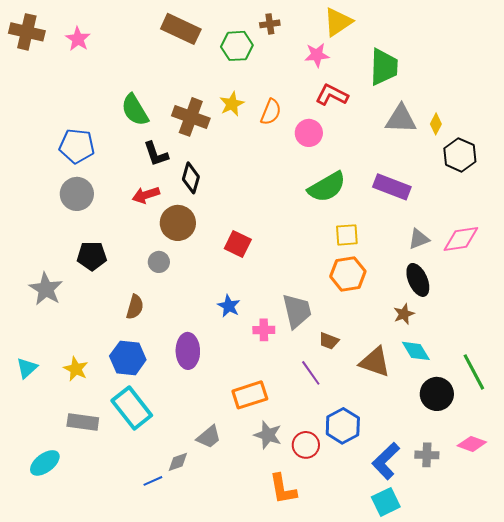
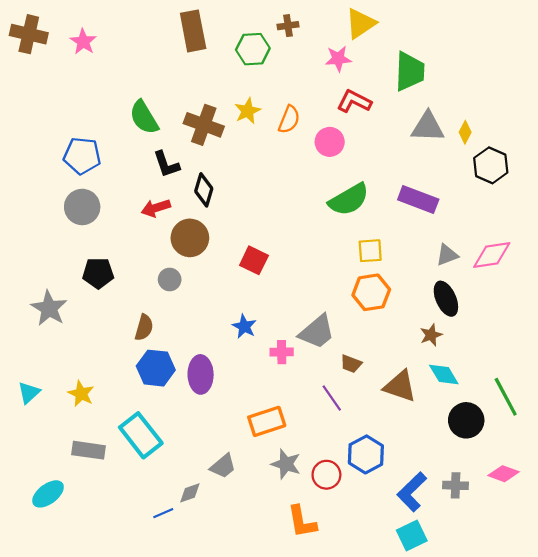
brown rectangle: (181, 29) -> (193, 31), turned 54
gray trapezoid: (297, 311) -> (317, 332), turned 63
blue hexagon: (128, 358) -> (156, 368), moved

